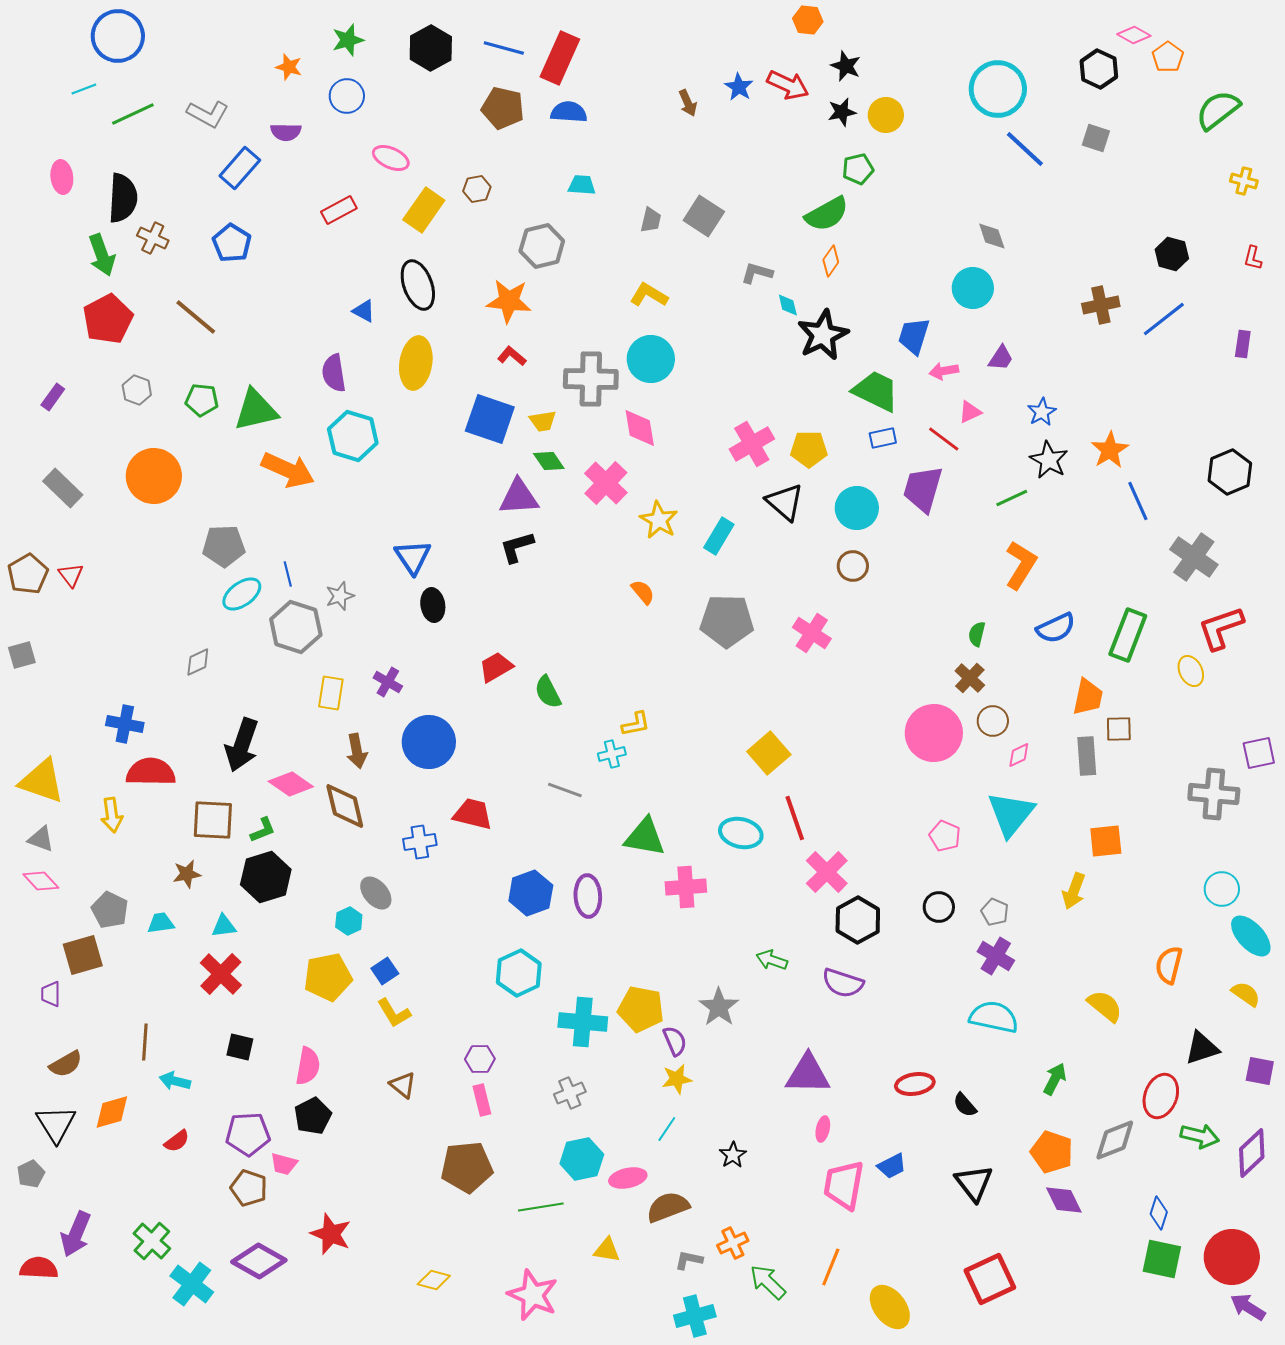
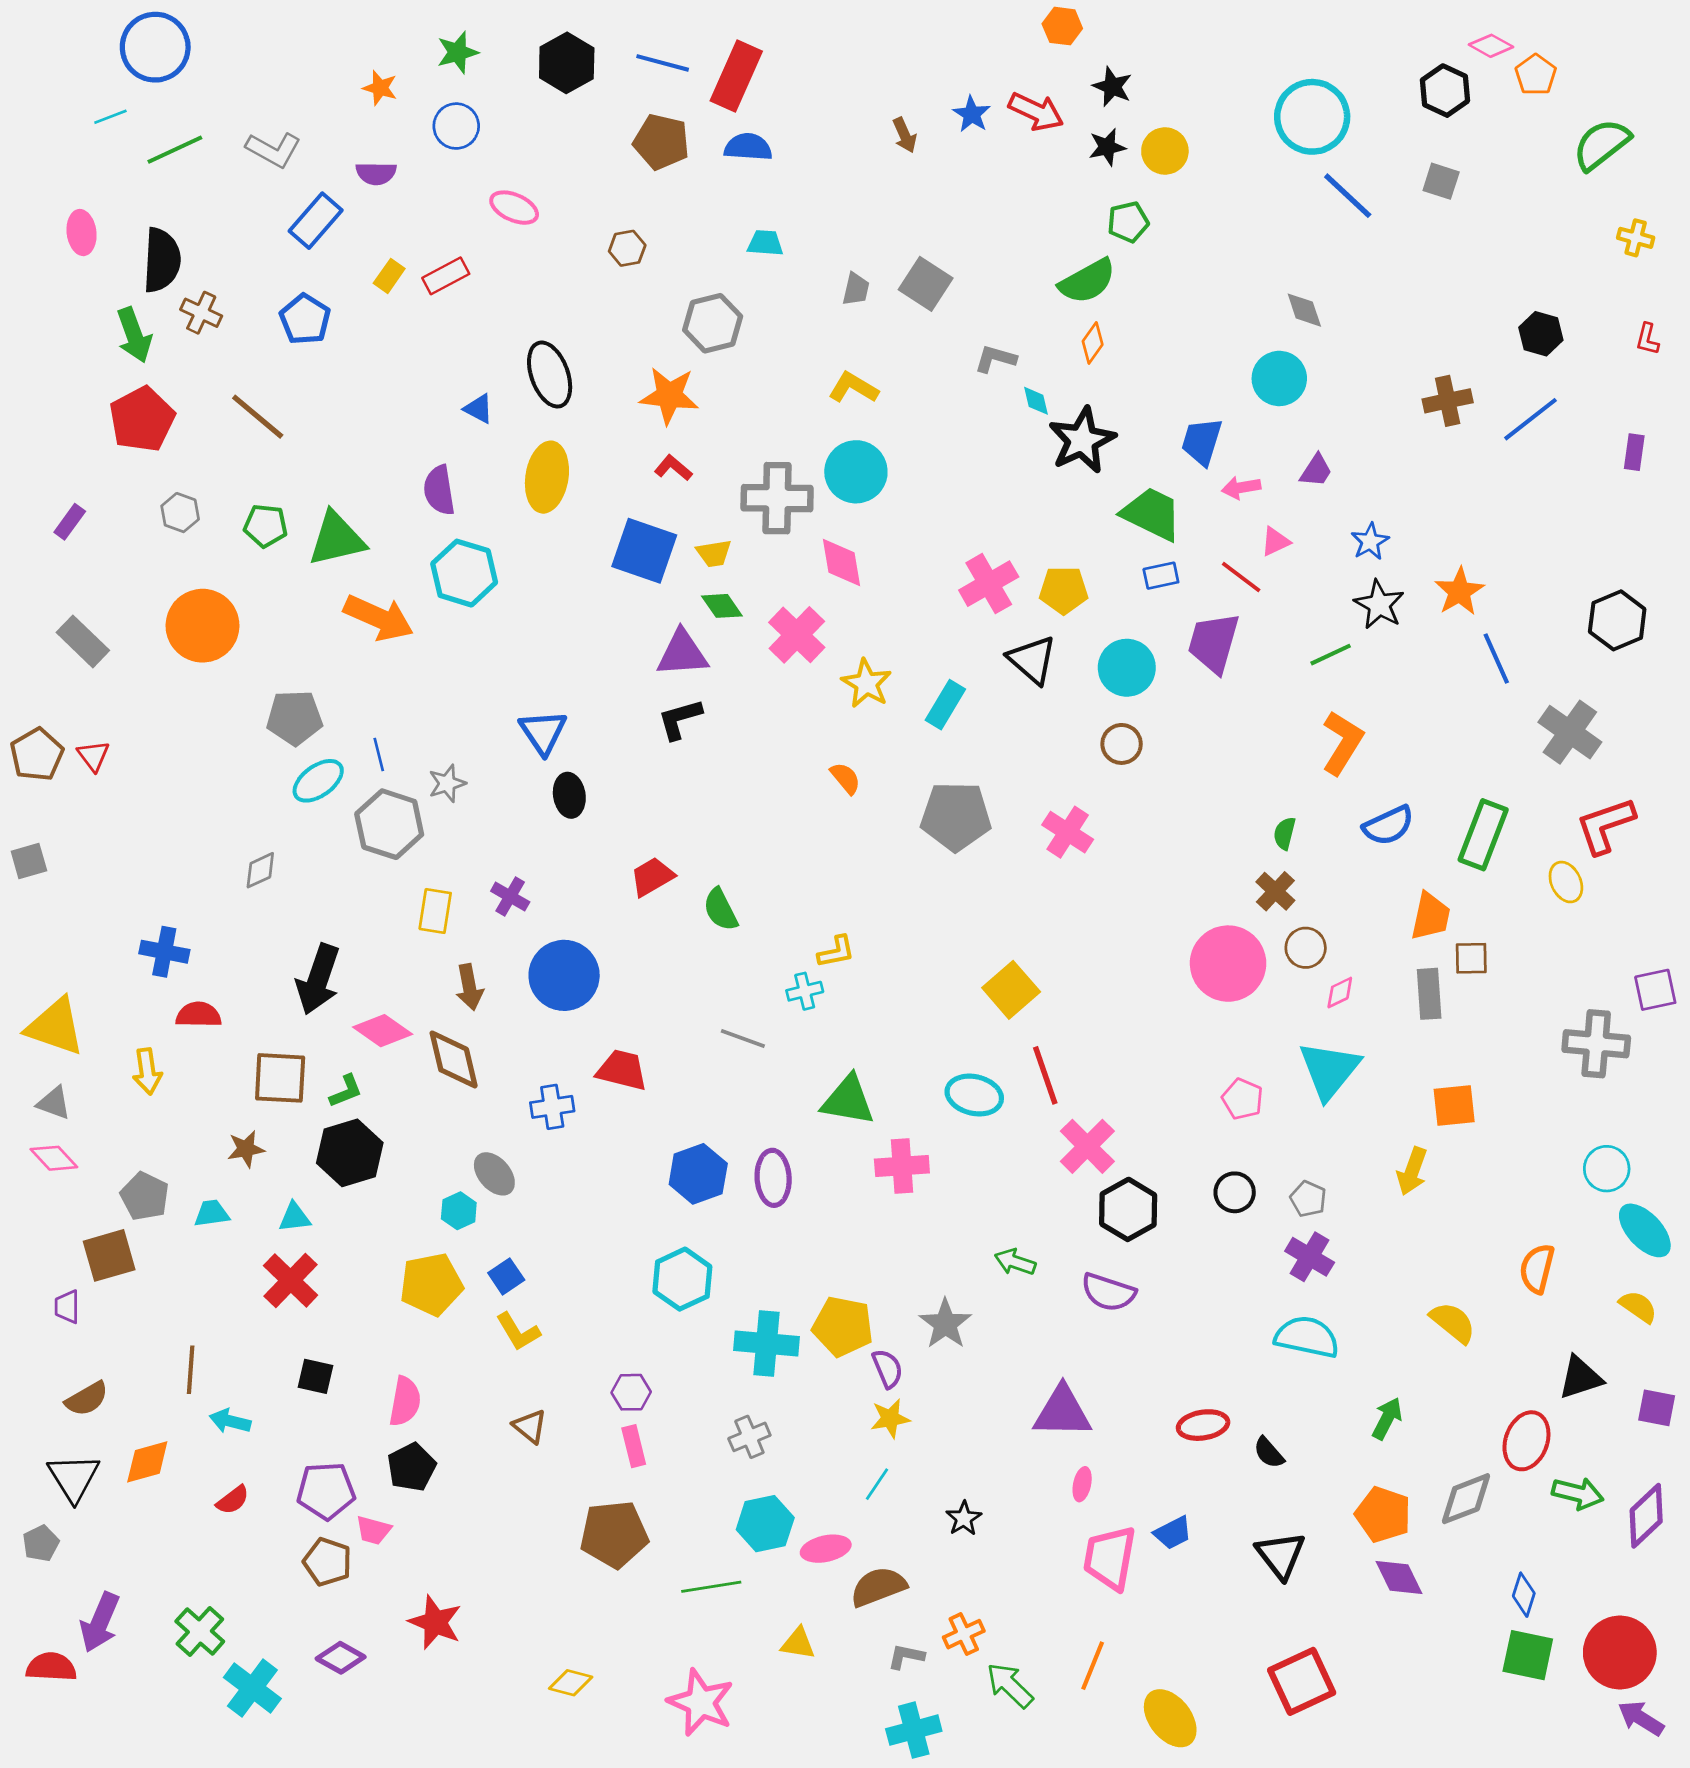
yellow rectangle: (424, 210) -> (389, 276), moved, size x0.6
red semicircle: (151, 772) -> (199, 1015), size x0.7
purple diamond: (259, 1261) -> (341, 1658), size x0.7

